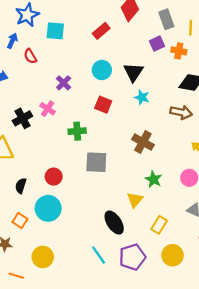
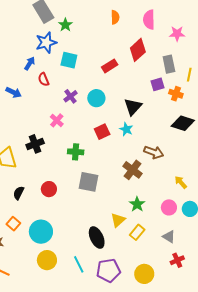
cyan circle: (102, 70) -> (96, 98), moved
purple cross: (64, 83) -> (70, 96), moved
cyan star: (142, 97) -> (126, 129), moved
red square: (103, 105) -> (102, 132), turned 35
pink cross: (48, 109) -> (57, 120), moved
brown arrow: (181, 112) -> (154, 152), moved
black cross: (22, 118) -> (35, 144), moved
cyan circle: (48, 208) -> (41, 232), moved
yellow rectangle: (159, 225) -> (137, 232), moved
yellow circle: (43, 257) -> (47, 260), moved

